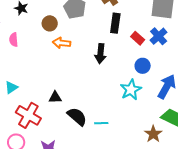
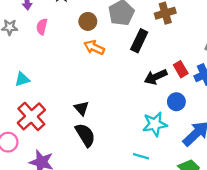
black rectangle: (115, 23) -> (139, 41), moved
black arrow: (100, 54) -> (156, 77), moved, turned 42
black triangle: (55, 97) -> (81, 108), moved, turned 32
cyan line: (101, 123) -> (141, 156), moved

